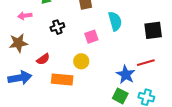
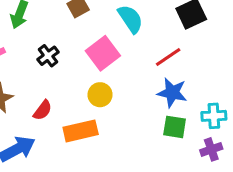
pink square: (91, 37) -> (103, 53), size x1.5
red line: (146, 63) -> (168, 57), moved

